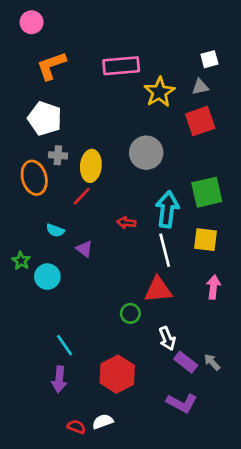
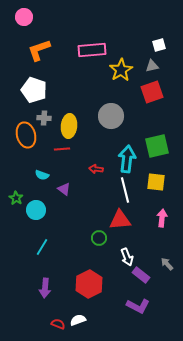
red line: (82, 196) -> (62, 149), turned 42
cyan line: (65, 345) -> (42, 247), moved, turned 66
gray arrow: (212, 362) -> (167, 264), moved

